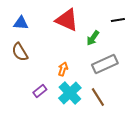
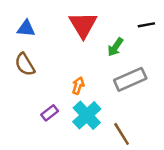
red triangle: (67, 20) -> (83, 25), turned 35
brown line: (98, 97) -> (122, 134), moved

